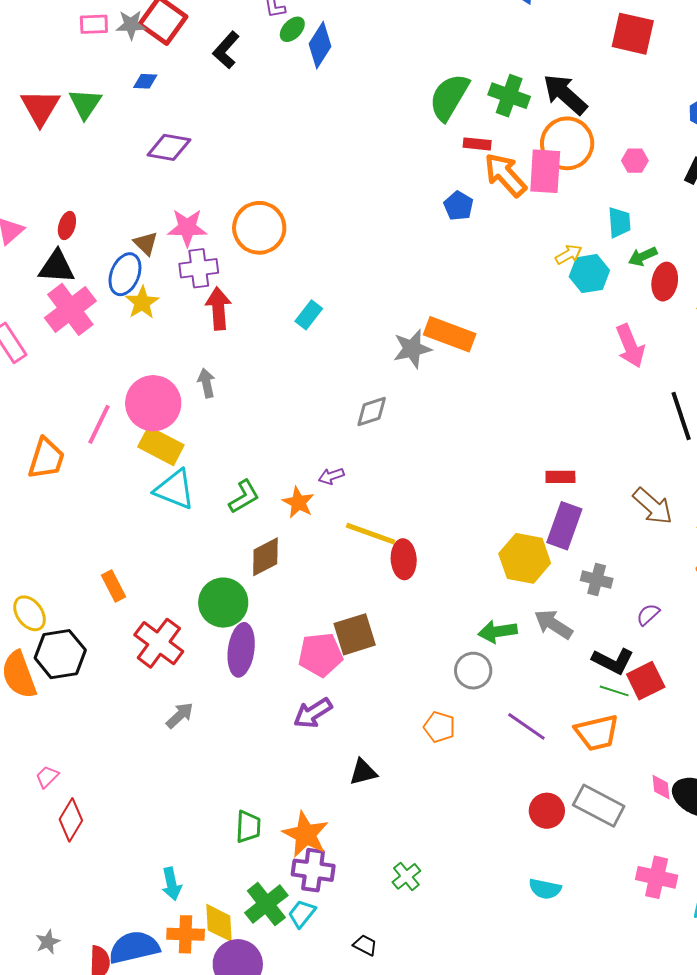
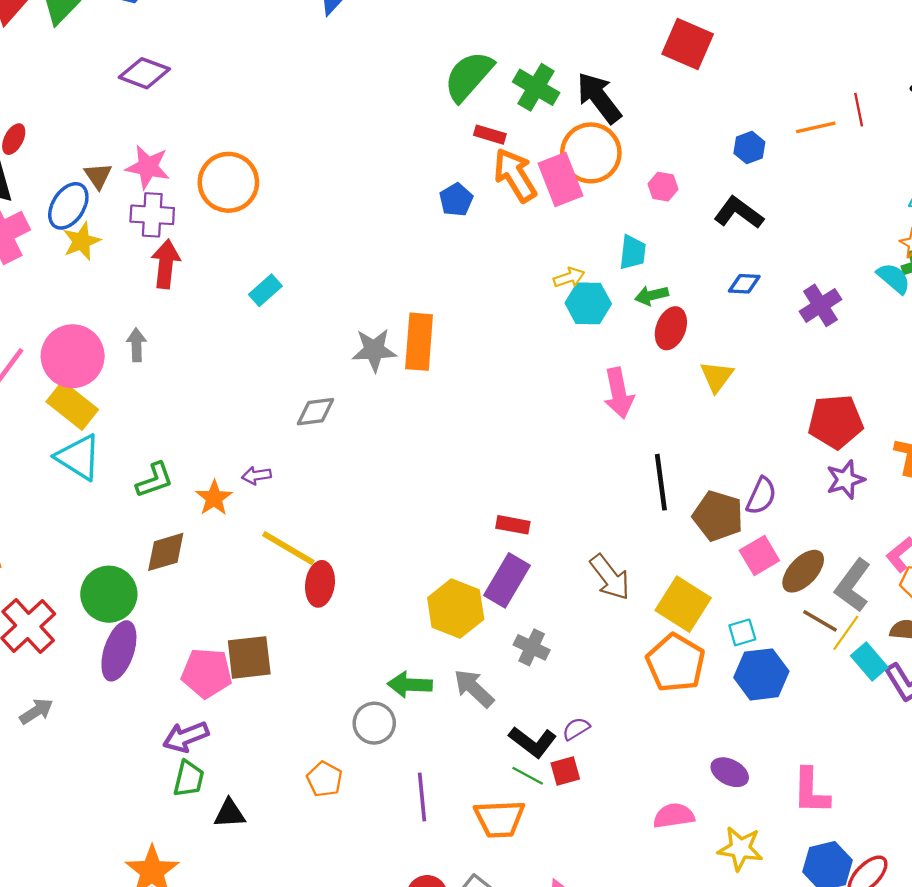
pink rectangle: (545, 171) -> (560, 180), turned -36
orange rectangle: (450, 334) -> (419, 342), turned 63
purple semicircle: (648, 614) -> (576, 729), moved
red square: (646, 681) -> (565, 771), size x0.7
purple line: (526, 726) -> (422, 797), turned 39
green trapezoid: (248, 827) -> (189, 779), moved

